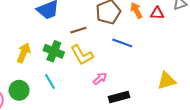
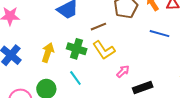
blue line: (122, 43) -> (159, 34), moved

